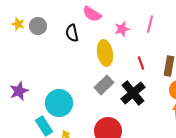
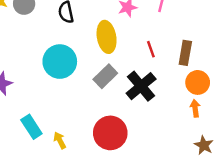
cyan circle: (59, 103) -> (60, 62), moved

